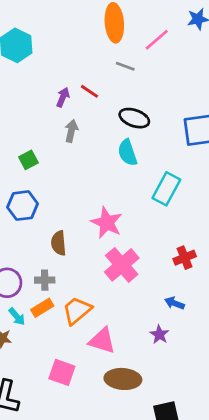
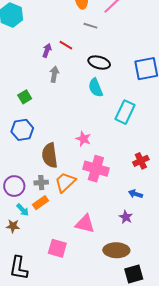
pink star: (107, 223) -> (83, 139), size x0.7
brown semicircle: (59, 243) -> (50, 155), size x1.4
pink cross: (122, 265) -> (96, 169), turned -30
orange trapezoid: (77, 310) -> (65, 182), moved
brown ellipse: (123, 379) -> (116, 250), moved

